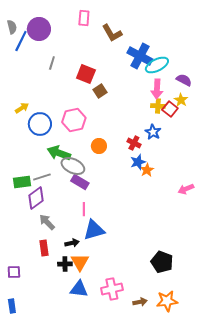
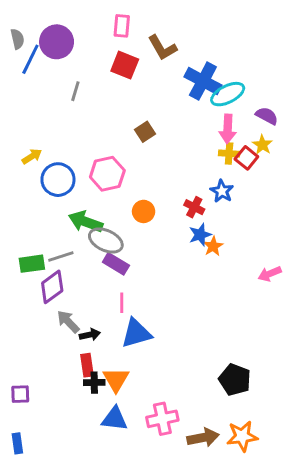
red square: (86, 74) -> (125, 65), moved
black arrow: (72, 243) -> (90, 335), moved
red rectangle: (44, 248) -> (87, 365), moved
brown arrow: (140, 302) -> (203, 438), size x1.5

